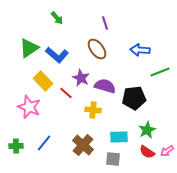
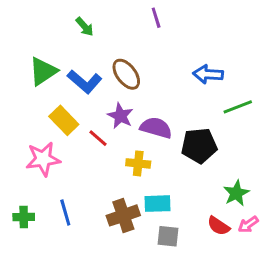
purple line: (105, 23) -> (156, 18), moved
brown ellipse: (97, 49) -> (126, 74), moved
pink star: (29, 107) -> (43, 159), turned -30
green star: (147, 130) -> (236, 193), moved
cyan rectangle: (119, 137) -> (158, 204), moved
blue line: (44, 143) -> (65, 213), turned -54
brown cross: (83, 145) -> (123, 215), turned 30

